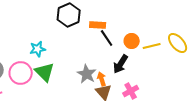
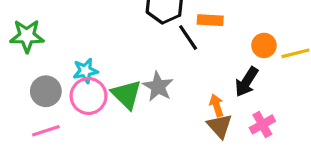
black line: (107, 38) -> (188, 38), moved
cyan star: (38, 49) -> (85, 71), moved
gray star: (87, 74) -> (158, 87), moved

